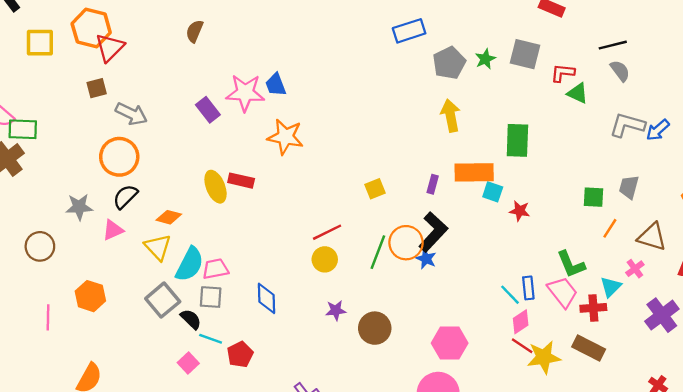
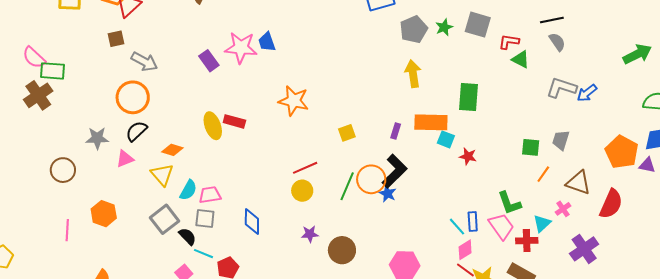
orange star: (285, 137) -> (294, 101), moved
cyan semicircle: (190, 264) -> (188, 190), size x0.7

